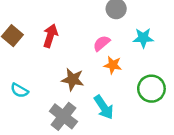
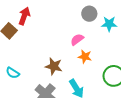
red arrow: (50, 36) -> (24, 16), moved
cyan star: (143, 38) -> (109, 24), moved

